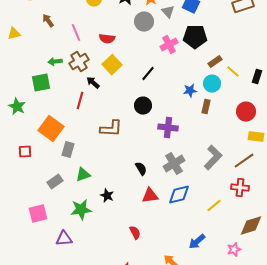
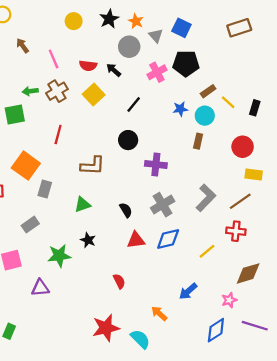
black arrow: (93, 83) -> (114, 70), moved
blue star: (190, 91) -> (180, 109), moved
green triangle: (83, 175) -> (83, 205), moved

